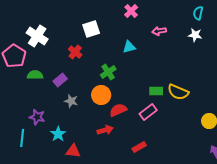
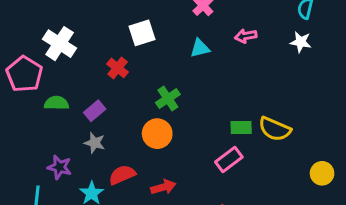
cyan triangle: (129, 47) -> (200, 48), moved
gray star: (71, 101) -> (95, 143), moved
red semicircle: (118, 110) -> (122, 175), moved

